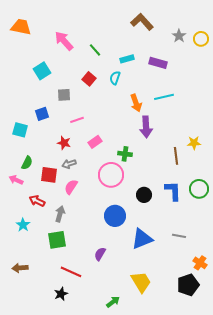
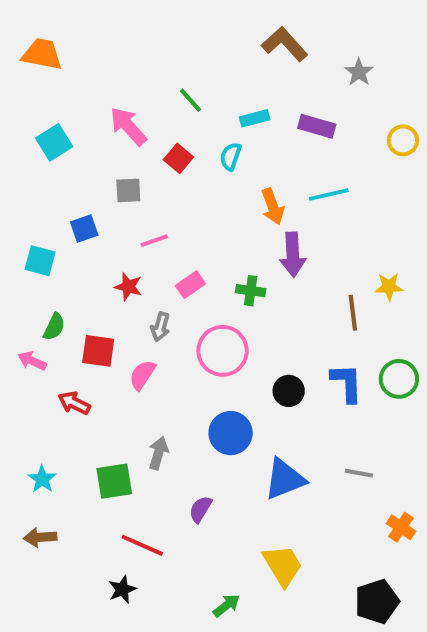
yellow circle: (201, 39) -> (403, 140), moved
pink arrow: (64, 41) -> (128, 126), moved
cyan square: (42, 71) -> (54, 142), moved
green cross: (125, 154) -> (251, 291), moved
gray arrow: (69, 164) -> (160, 327), moved, turned -56
gray arrow: (60, 214) -> (158, 453), moved
cyan star: (23, 225) -> (42, 479), moved
black pentagon: (188, 285) -> (377, 601), moved

